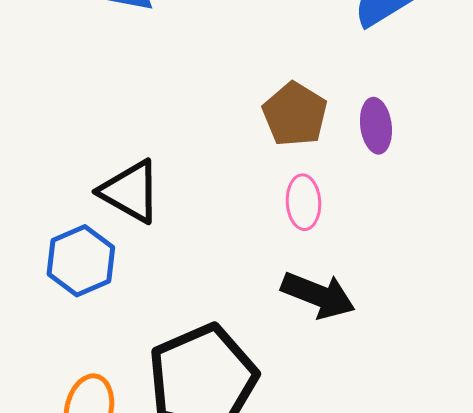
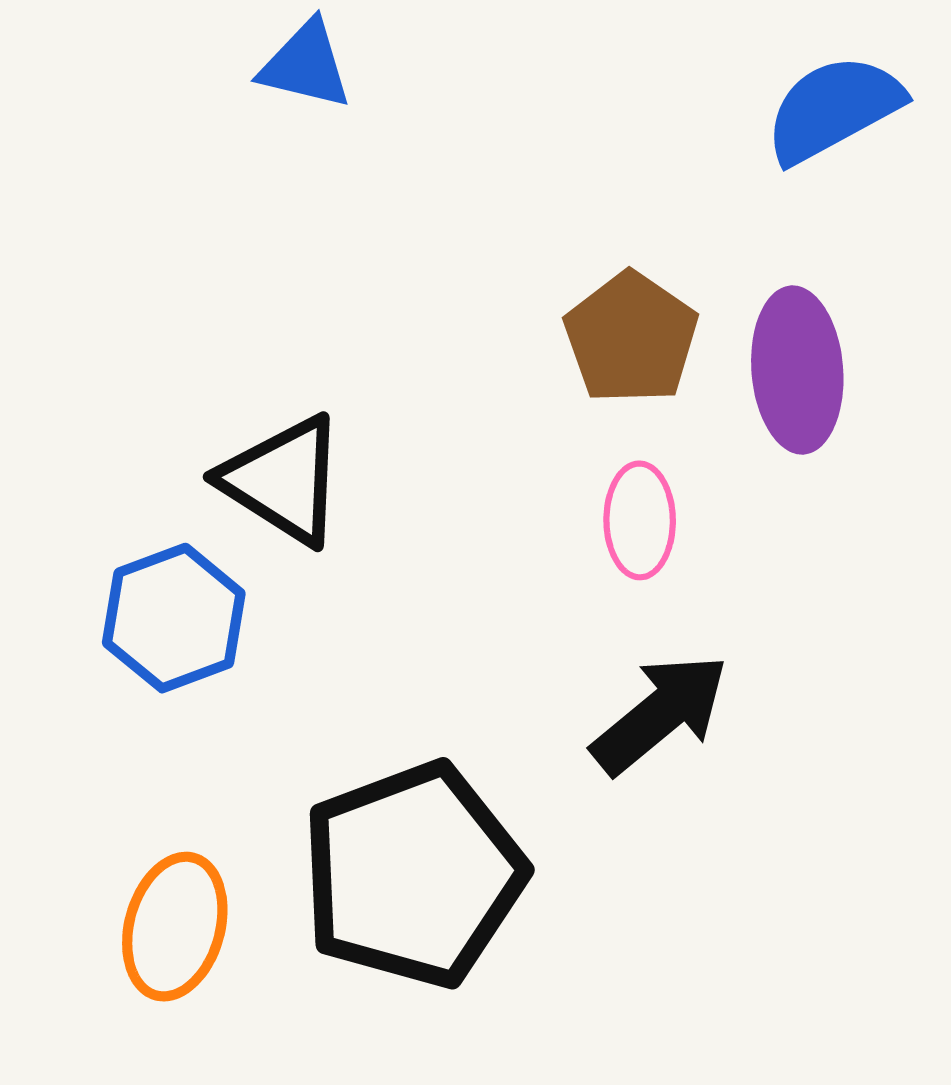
purple ellipse: (376, 126) -> (797, 370), size x1.4
black arrow: (318, 295) -> (660, 714), turned -64

